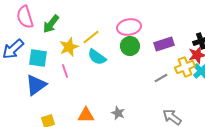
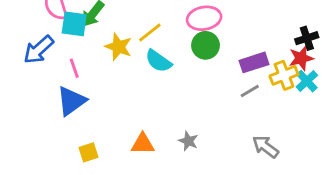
purple rectangle: (164, 44) -> (254, 62), moved
yellow star: (69, 47) -> (118, 47), turned -30
cyan square: (38, 58) -> (74, 24), moved
pink line: (65, 71) -> (74, 68), moved

